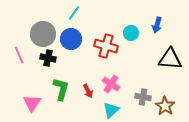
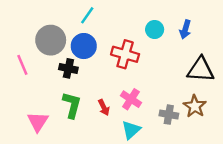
cyan circle: (131, 33) -> (155, 29), moved
black cross: (48, 58) -> (68, 68), moved
brown star: (165, 106) -> (195, 106), moved

